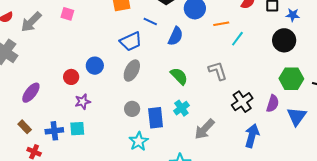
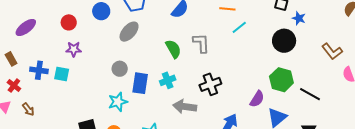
blue circle: (95, 66) -> (101, 11), moved
gray L-shape: (218, 71) -> (201, 43), moved
black cross: (242, 102) -> (210, 84), moved
gray arrow: (205, 129) -> (185, 107), turned 40

